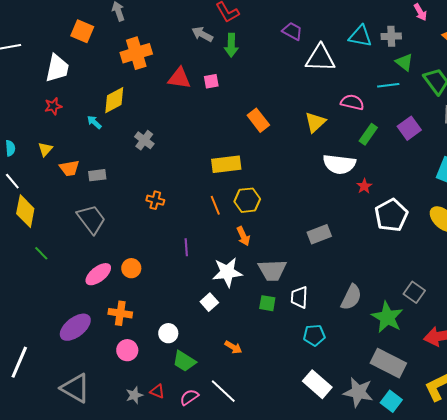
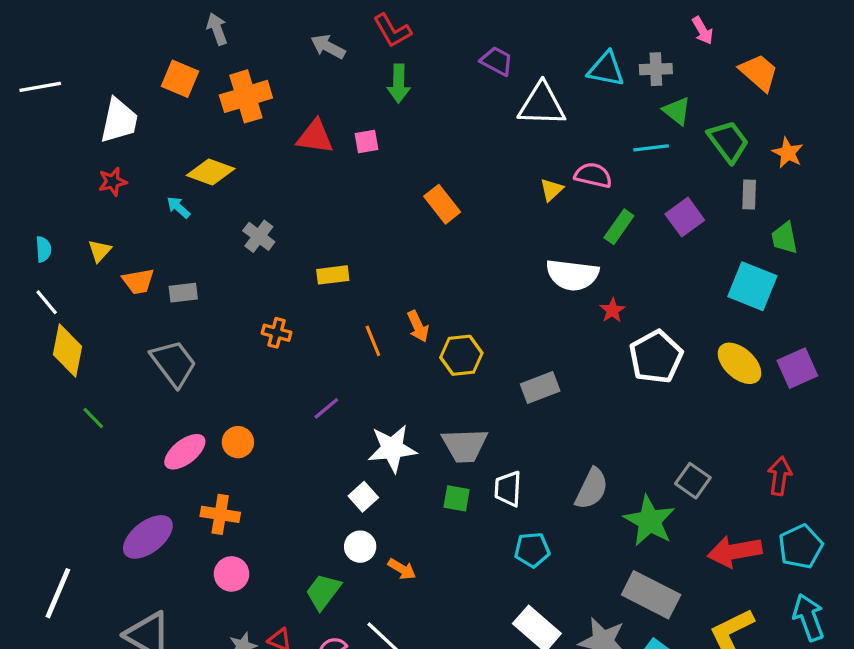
orange square: (82, 31) -> (180, 79), moved
gray arrow: (202, 34) -> (328, 47), moved
yellow diamond: (114, 100) -> (211, 172), turned 48
yellow triangle: (315, 122) -> (551, 190), moved, size x0.7
yellow rectangle: (226, 164) -> (333, 275), moved, size x0.7
yellow hexagon: (247, 200) -> (461, 355), moved
orange arrow: (243, 236) -> (418, 326), moved
purple line: (186, 247) -> (326, 408), turned 54
white circle: (168, 333) -> (360, 547), moved
green trapezoid: (184, 361) -> (323, 592), turned 95

